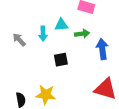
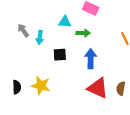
cyan arrow: (43, 34) -> (40, 37), moved
blue arrow: (102, 49) -> (91, 59), moved

